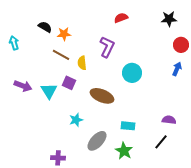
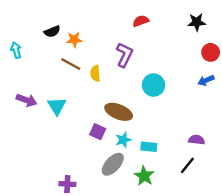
black semicircle: (45, 27) -> (52, 31), turned 128
blue arrow: (177, 69) -> (206, 80), turned -136
purple square: (69, 83) -> (98, 132), moved
cyan star: (76, 120) -> (123, 140), moved

